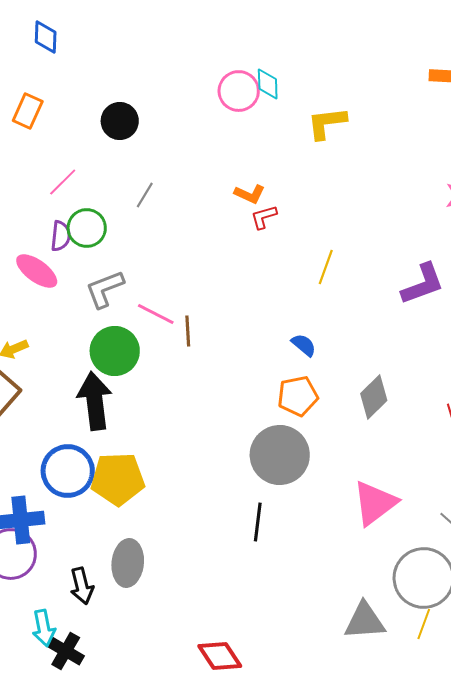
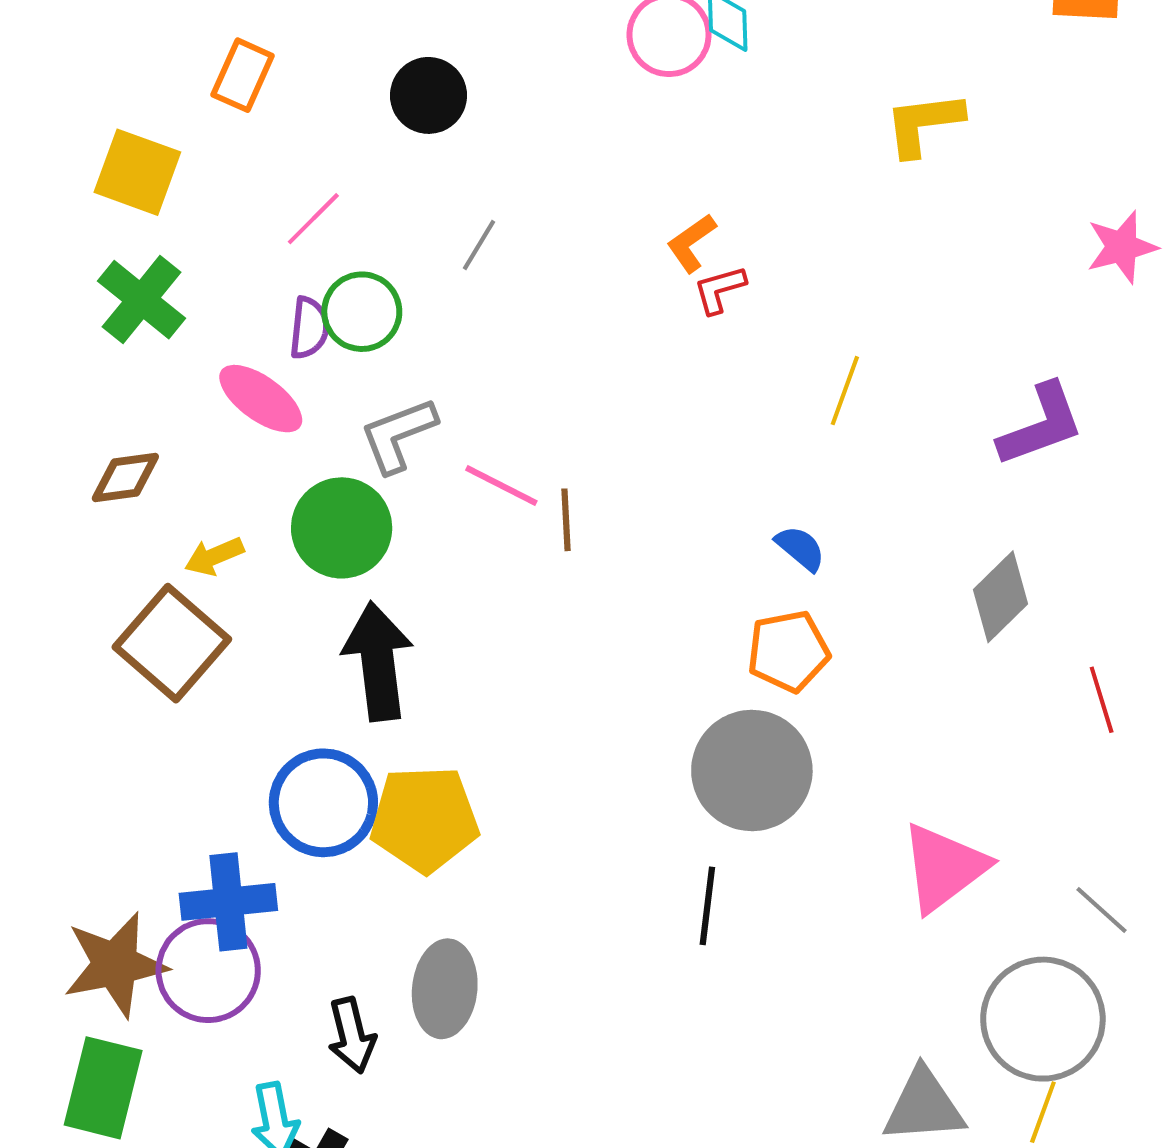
yellow L-shape: (327, 123) -> (924, 124), moved
orange L-shape: (250, 194) -> (691, 243), turned 120
green circle: (115, 351) -> (342, 528), moved
gray diamond: (374, 397) -> (1001, 597), moved

